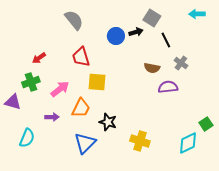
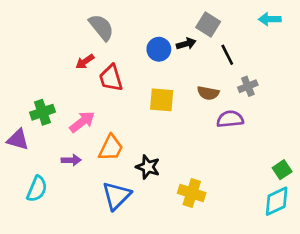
red arrow: (39, 58) -> (85, 62), moved
gray cross: (181, 63) -> (248, 86), turned 32
yellow square: (97, 82) -> (162, 100), moved
cyan diamond: (188, 143) -> (277, 201), moved

